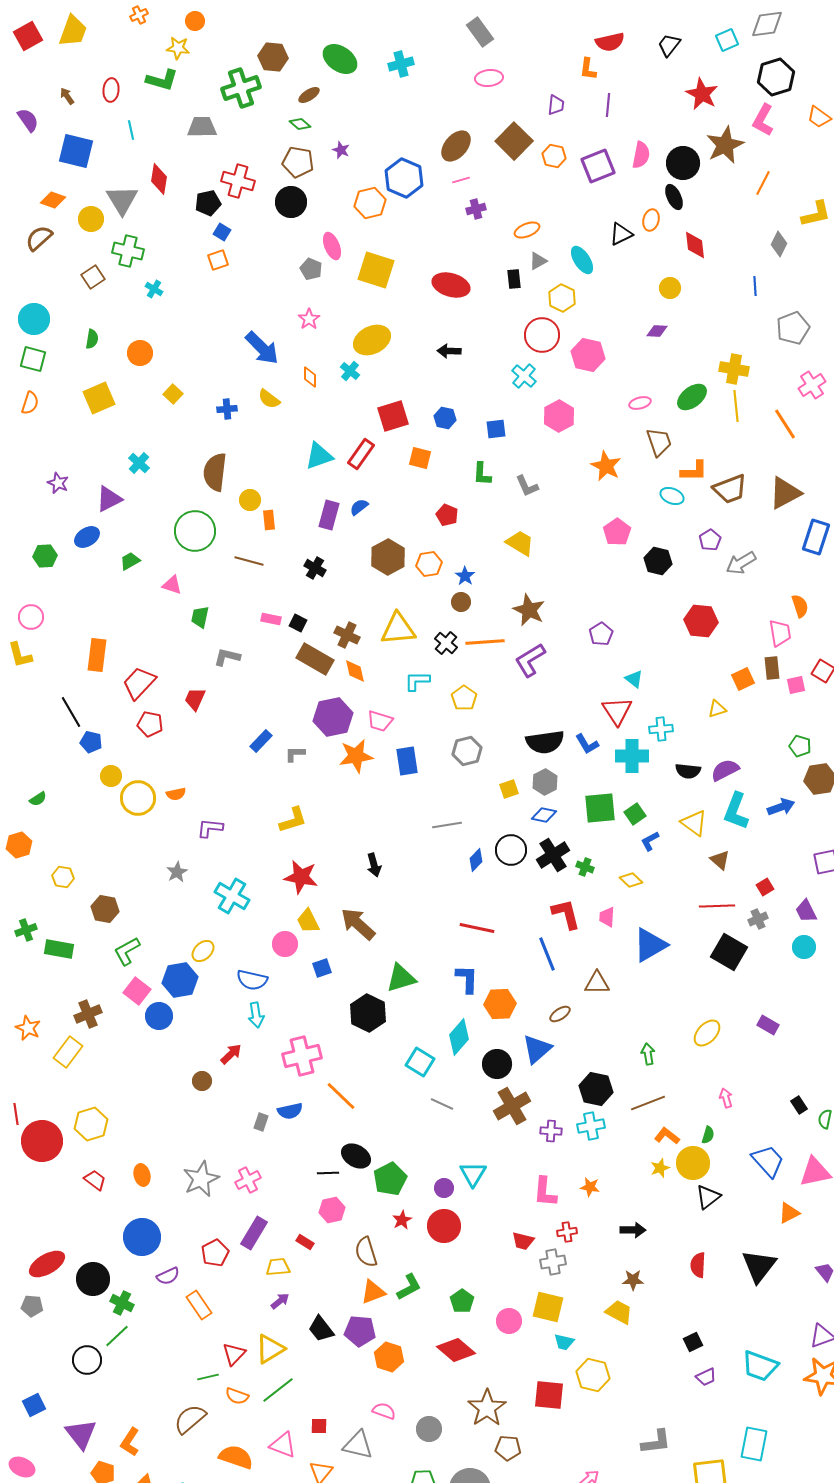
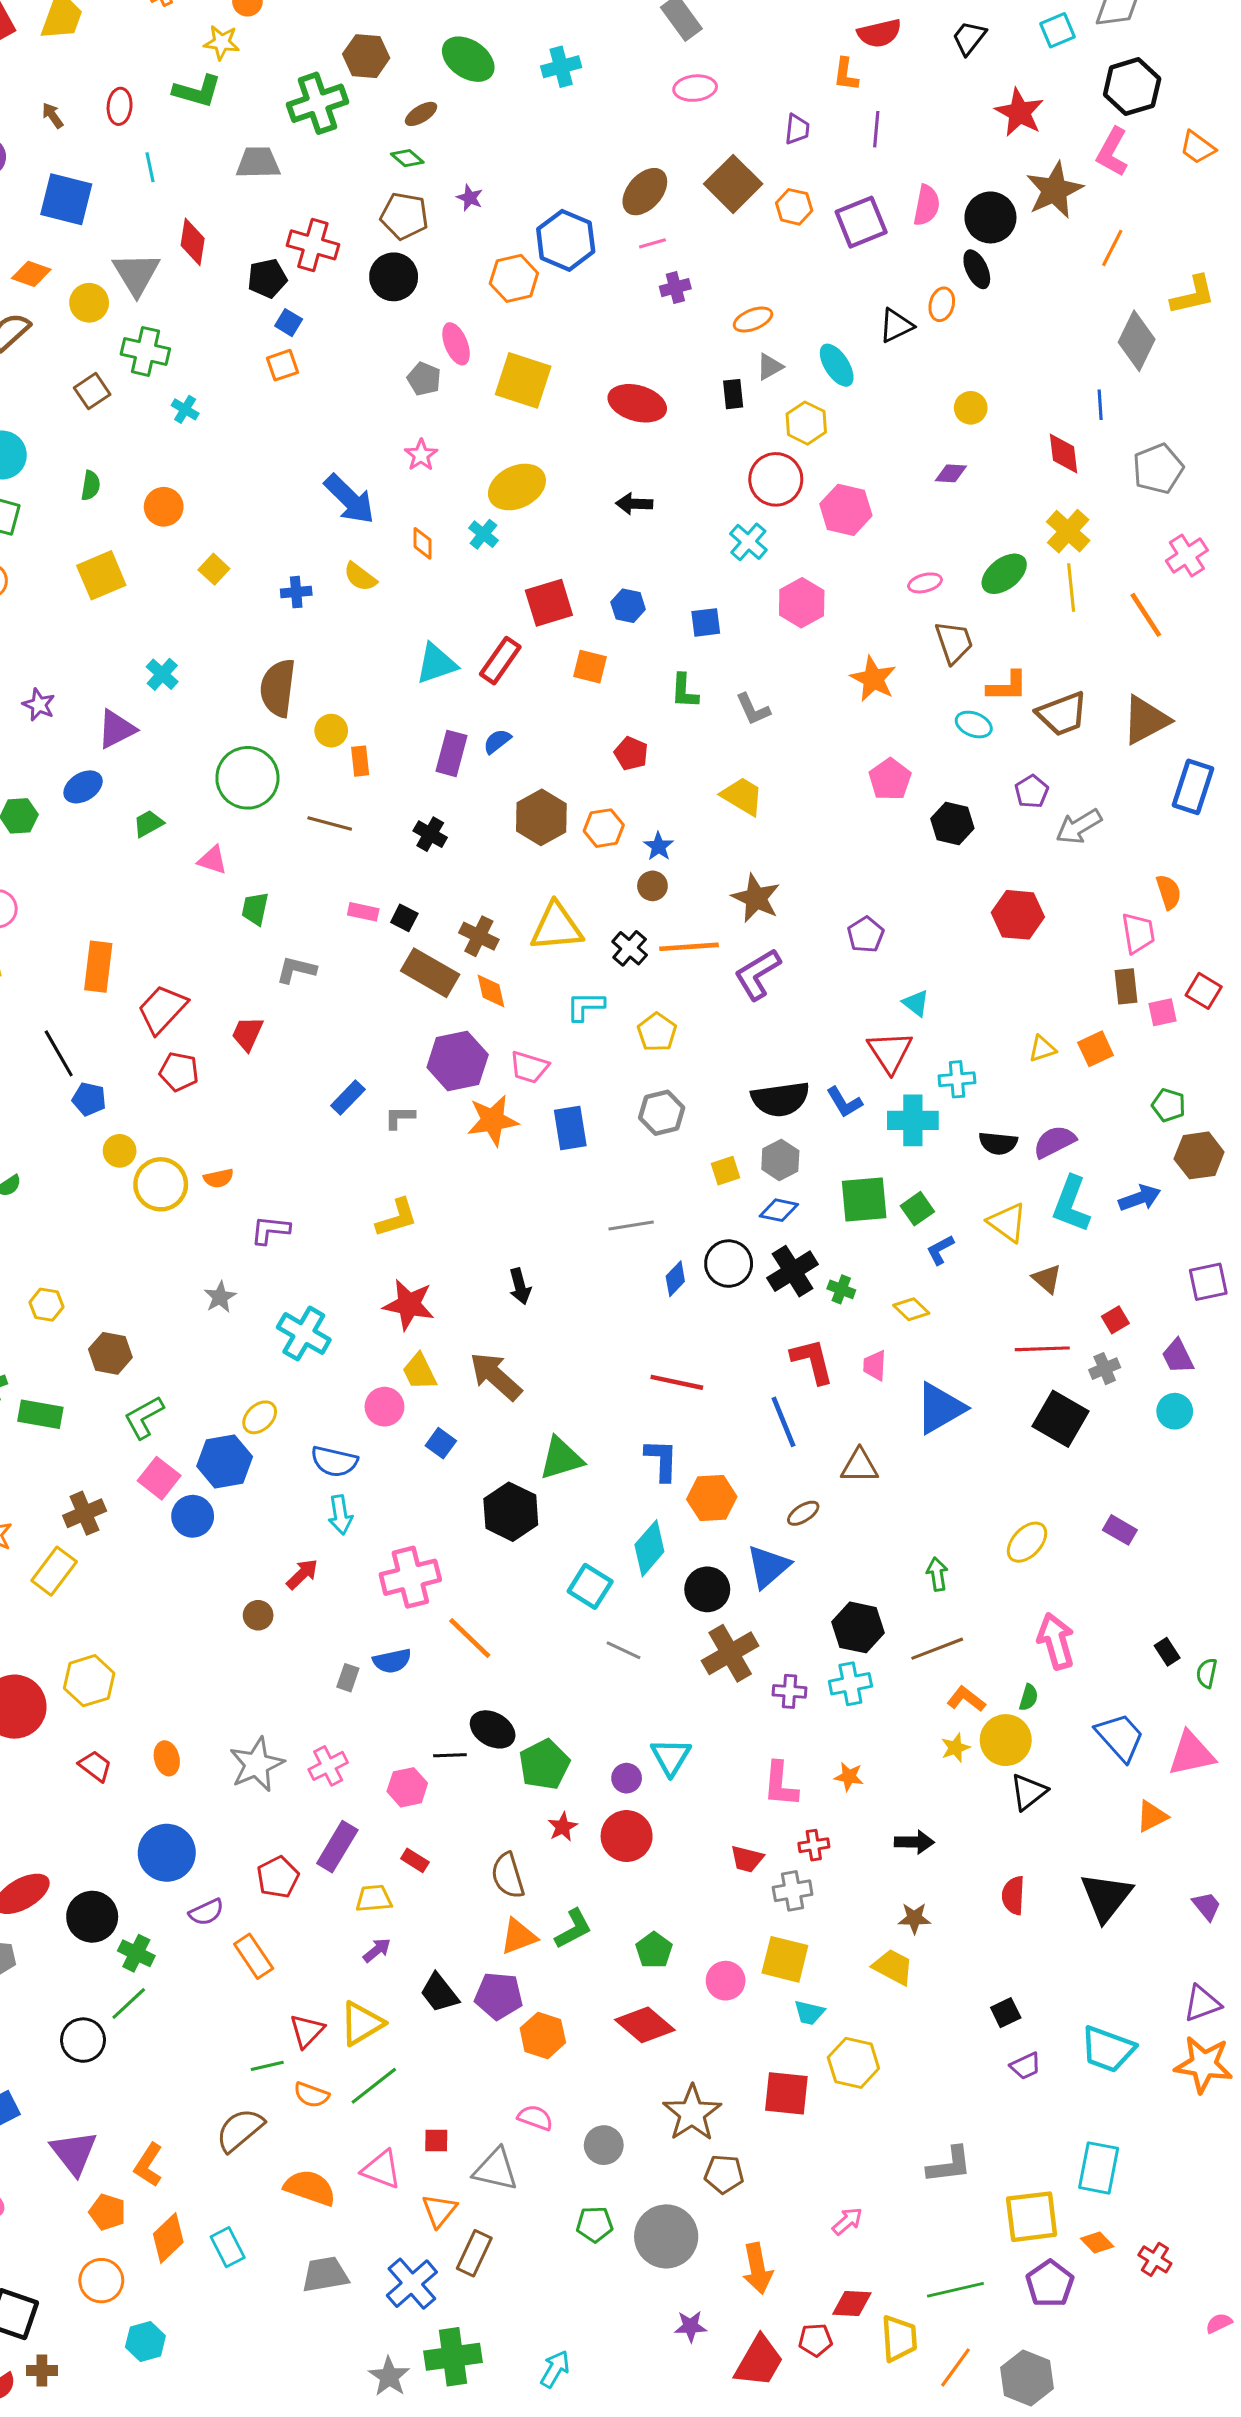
gray diamond: (779, 244) -> (1137, 341), size x1.5
red diamond: (695, 245) -> (1064, 453), moved
yellow cross: (734, 369) -> (1068, 531), turned 32
orange square: (743, 679) -> (1096, 1049), moved
blue square: (322, 968) -> (441, 1443), turned -36
pink arrow: (726, 1098) -> (1056, 1641), size x1.8
pink hexagon: (332, 1210) -> (407, 1787), moved

